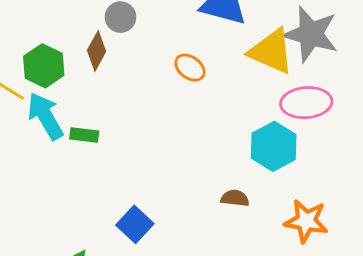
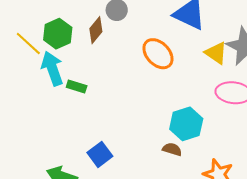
yellow triangle: (271, 51) -> (216, 53), size x0.7
orange ellipse: (190, 68) -> (158, 54), size x1.5
cyan hexagon: (274, 146) -> (186, 124), moved

